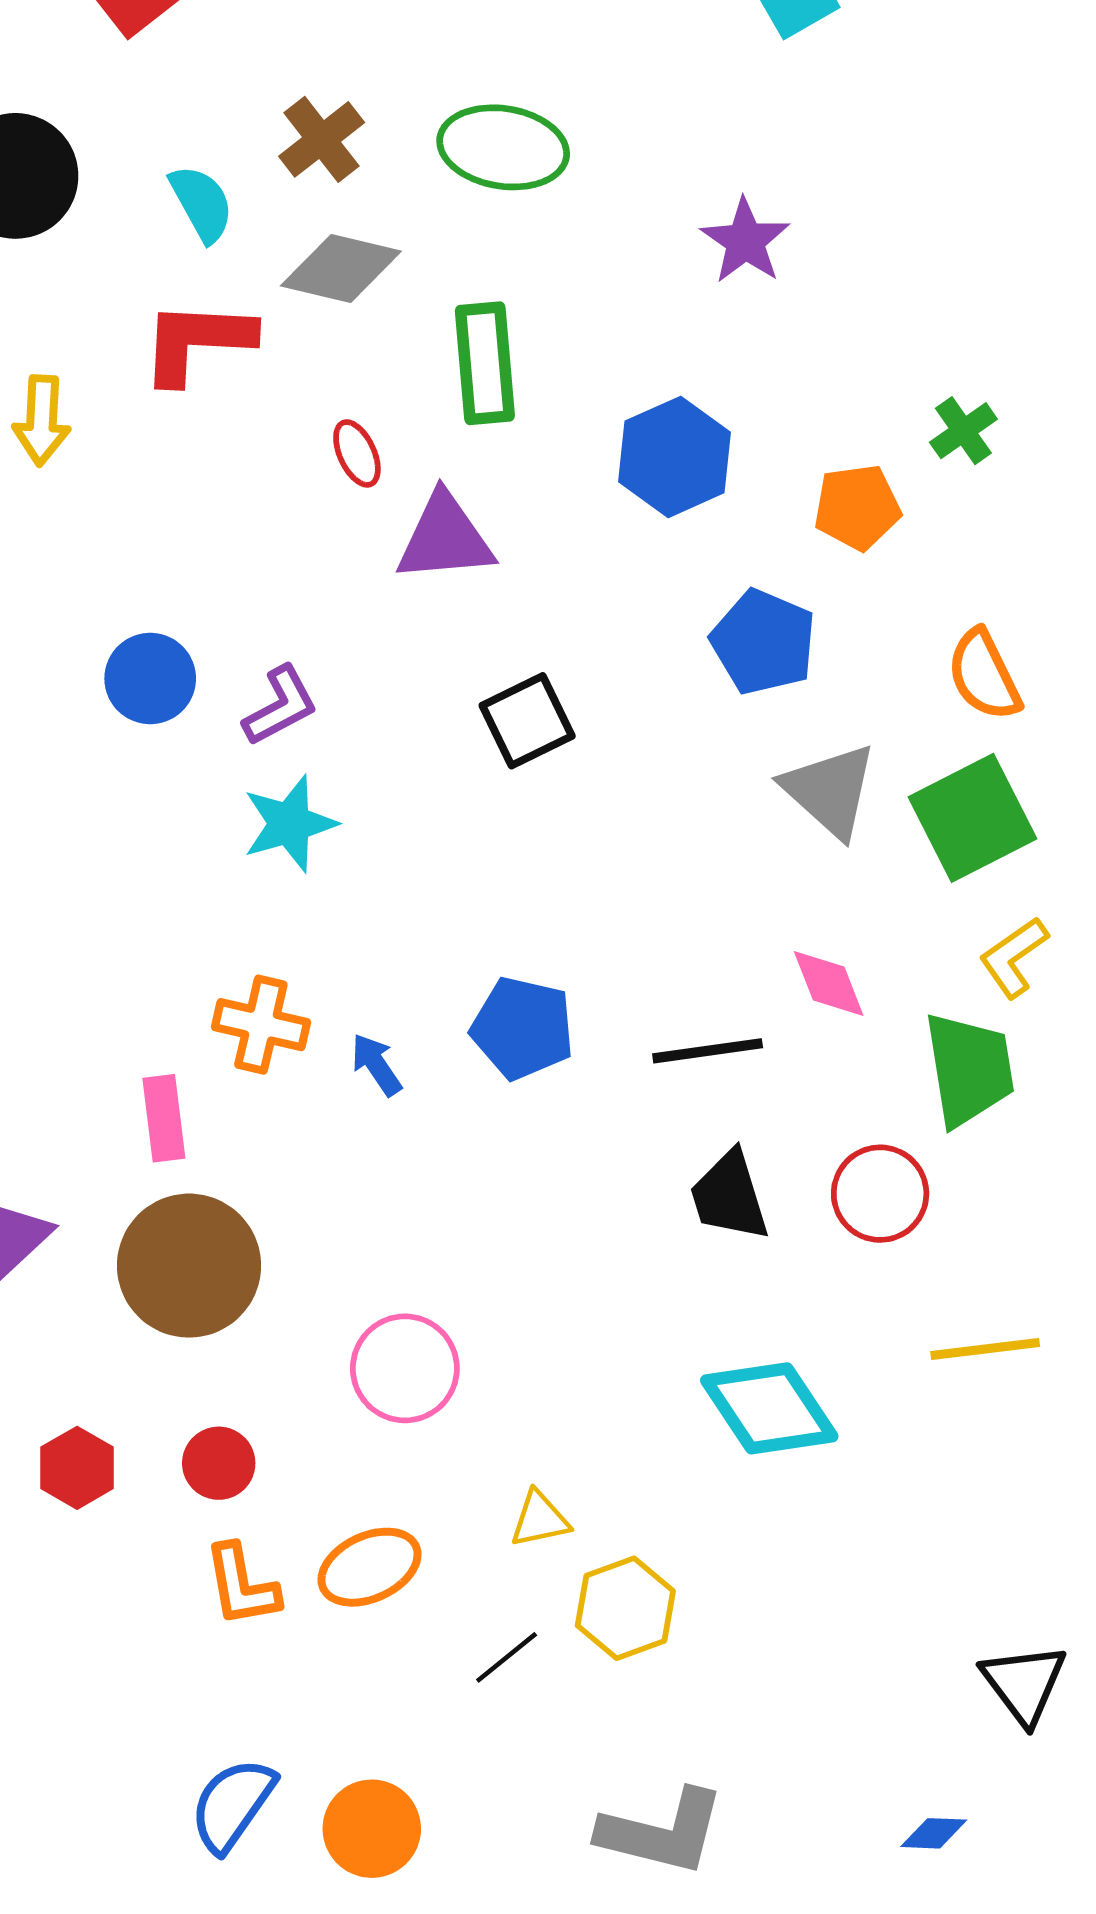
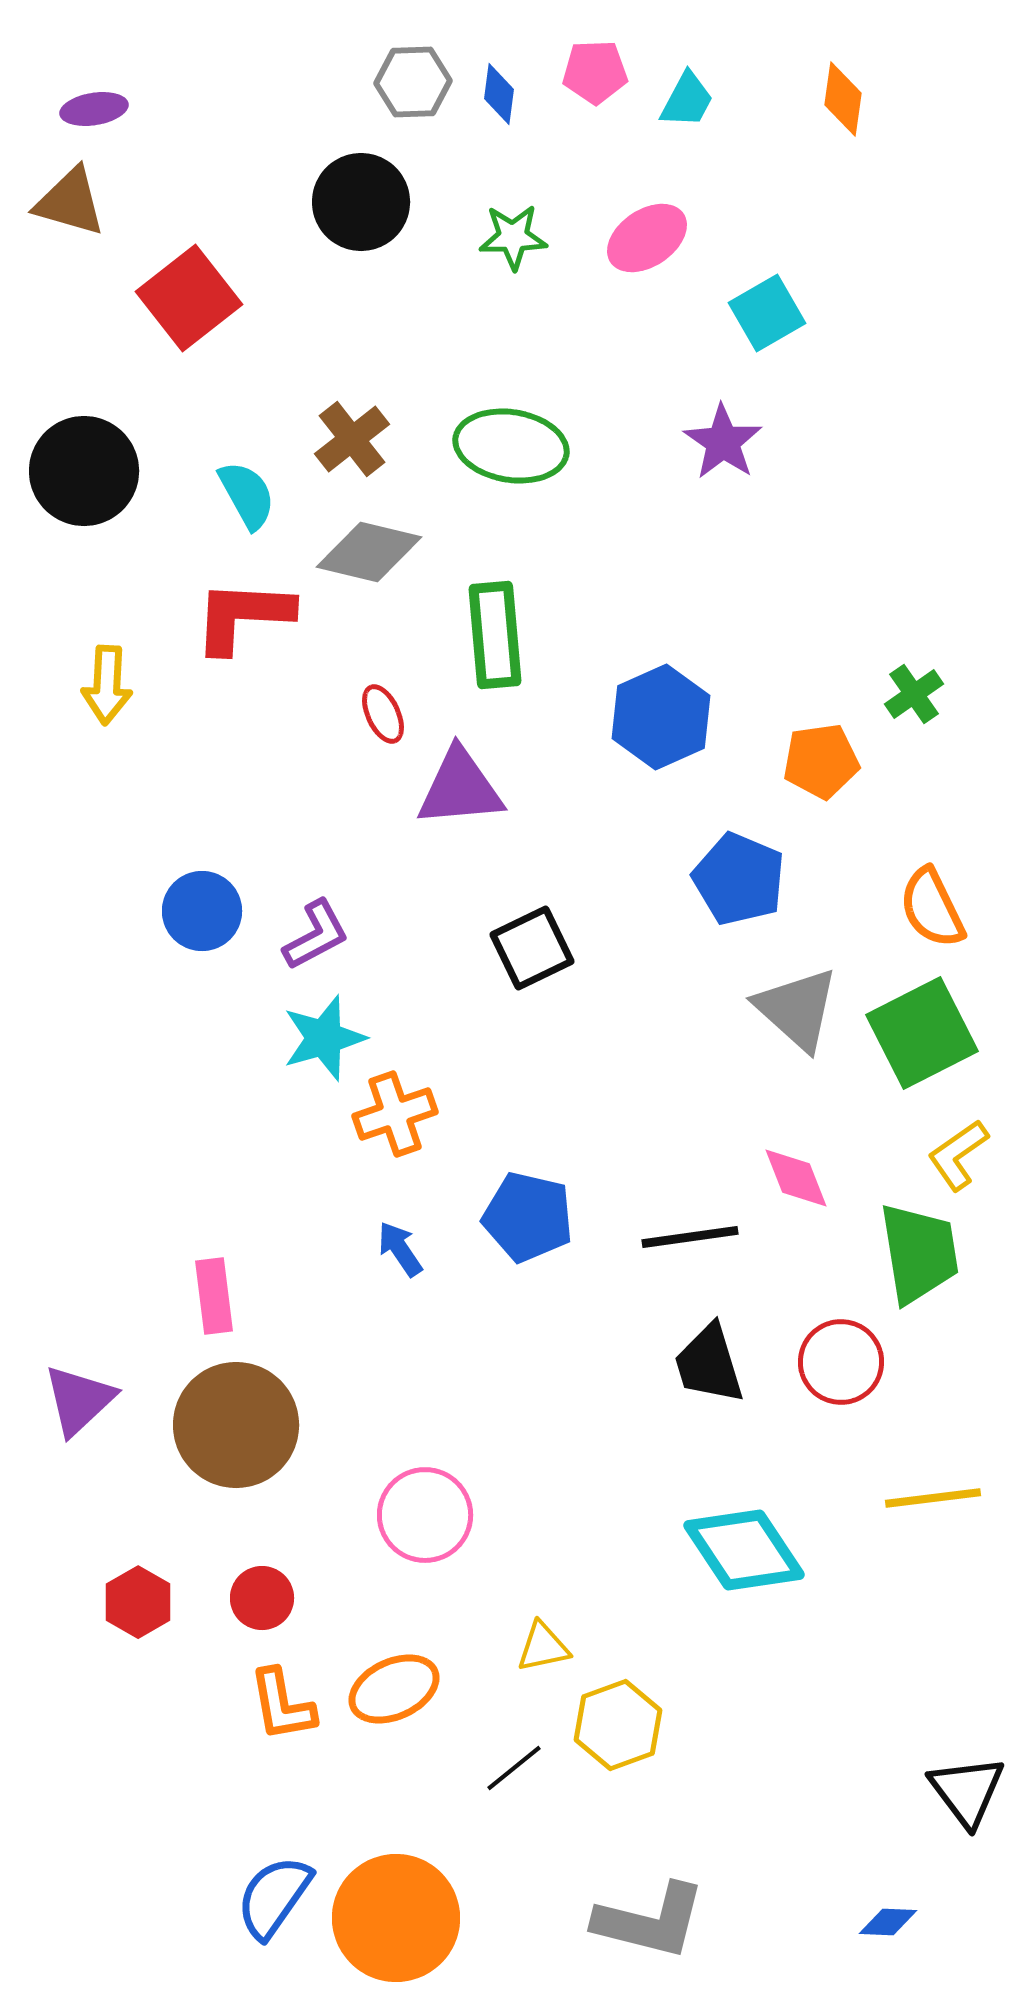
purple star: (745, 241) -> (723, 442), moved
orange cross: (261, 1025) -> (395, 1114), moved, turned -32
orange circle: (372, 1829) -> (396, 1918), size x1.5

